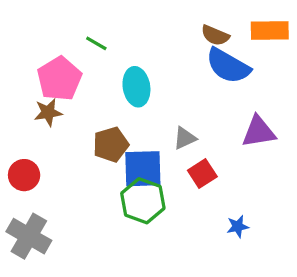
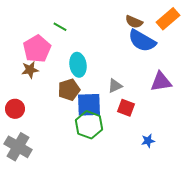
orange rectangle: (270, 31) -> (168, 19), turned -40
cyan ellipse: (136, 87) -> (78, 65), moved
red square: (202, 173) -> (126, 108), turned -36

